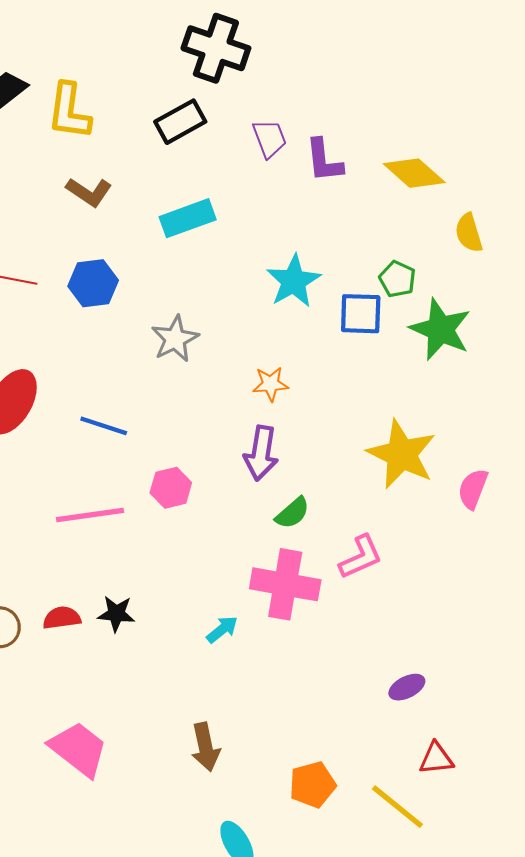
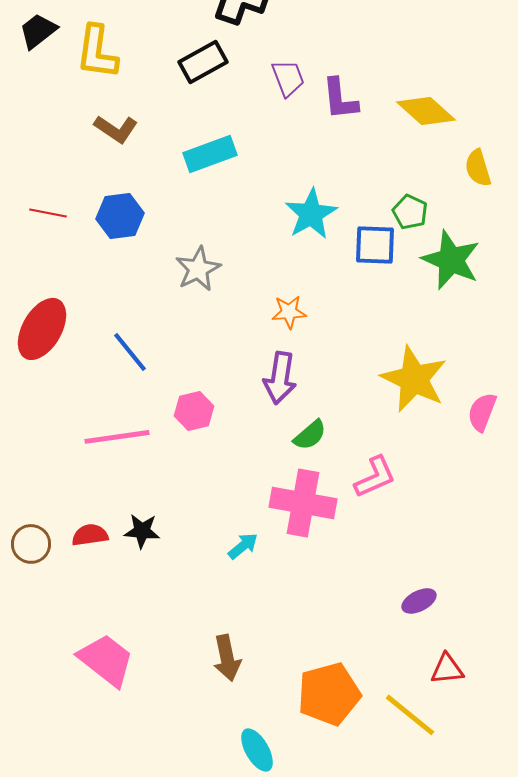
blue line: (104, 426) -> (130, 352), turned 33
orange pentagon: (312, 785) -> (329, 694), size x1.4

